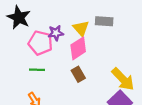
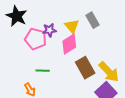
gray rectangle: (104, 21) -> (93, 20), turned 56
green line: (37, 70) -> (43, 71), moved
brown rectangle: (78, 74) -> (85, 68), moved, size x1.5

